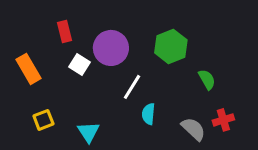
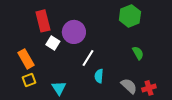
red rectangle: (64, 31) -> (43, 21), size x1.5
green hexagon: (171, 46) -> (130, 16), moved
orange rectangle: (28, 69) -> (26, 59), moved
red cross: (223, 120) -> (149, 88), moved

